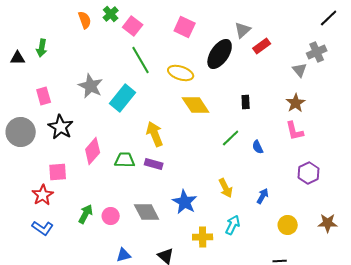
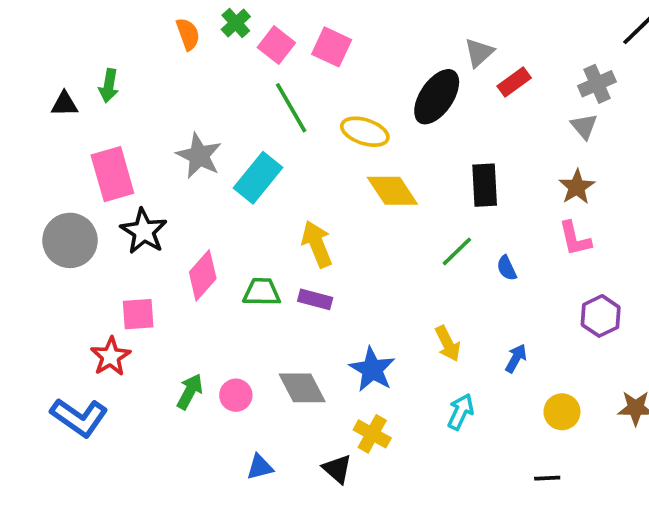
pink square: (185, 27) -> (332, 47), moved
gray cross: (317, 52) -> (597, 84), moved
pink rectangle: (44, 96) -> (112, 174), size x1.6
black rectangle: (246, 102) -> (485, 185), size x1.6
blue L-shape: (43, 228) -> (79, 417), moved, size x1.4
yellow cross: (203, 237) -> (372, 434), moved, turned 30

